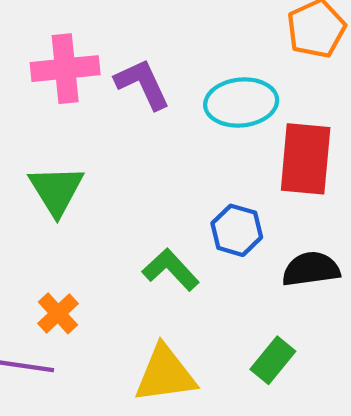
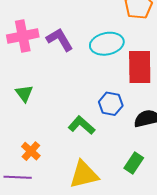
green triangle: (56, 190) -> (24, 93), size x0.7

